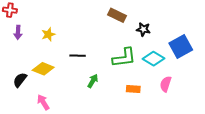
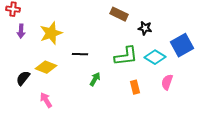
yellow star: (48, 34) -> (51, 33), size x1.6
orange rectangle: (133, 89) -> (135, 87), turned 72

